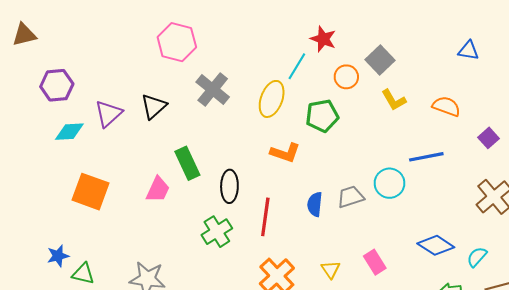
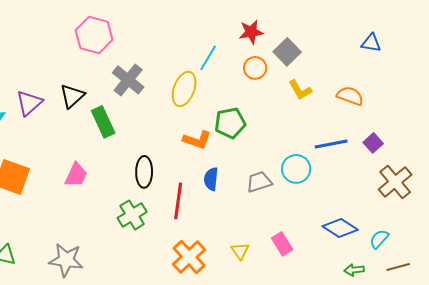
red star: (323, 39) -> (251, 32), moved, turned -30
green pentagon: (322, 116) -> (230, 123), moved
purple square: (488, 138) -> (373, 143), moved
green rectangle: (187, 163) -> (103, 122), moved
blue semicircle: (315, 204) -> (211, 179), moved

